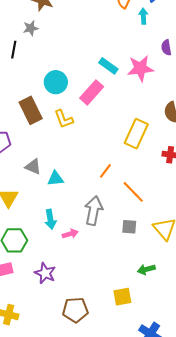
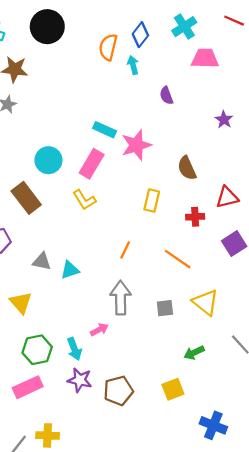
pink star: (140, 68) -> (136, 145), moved
yellow L-shape: (64, 119) -> (84, 200), moved
yellow rectangle: (136, 134) -> (152, 200), size x0.7
orange line: (133, 192) -> (178, 259), moved
cyan arrow: (50, 219) -> (74, 349), moved
brown pentagon: (75, 310) -> (118, 391), moved

